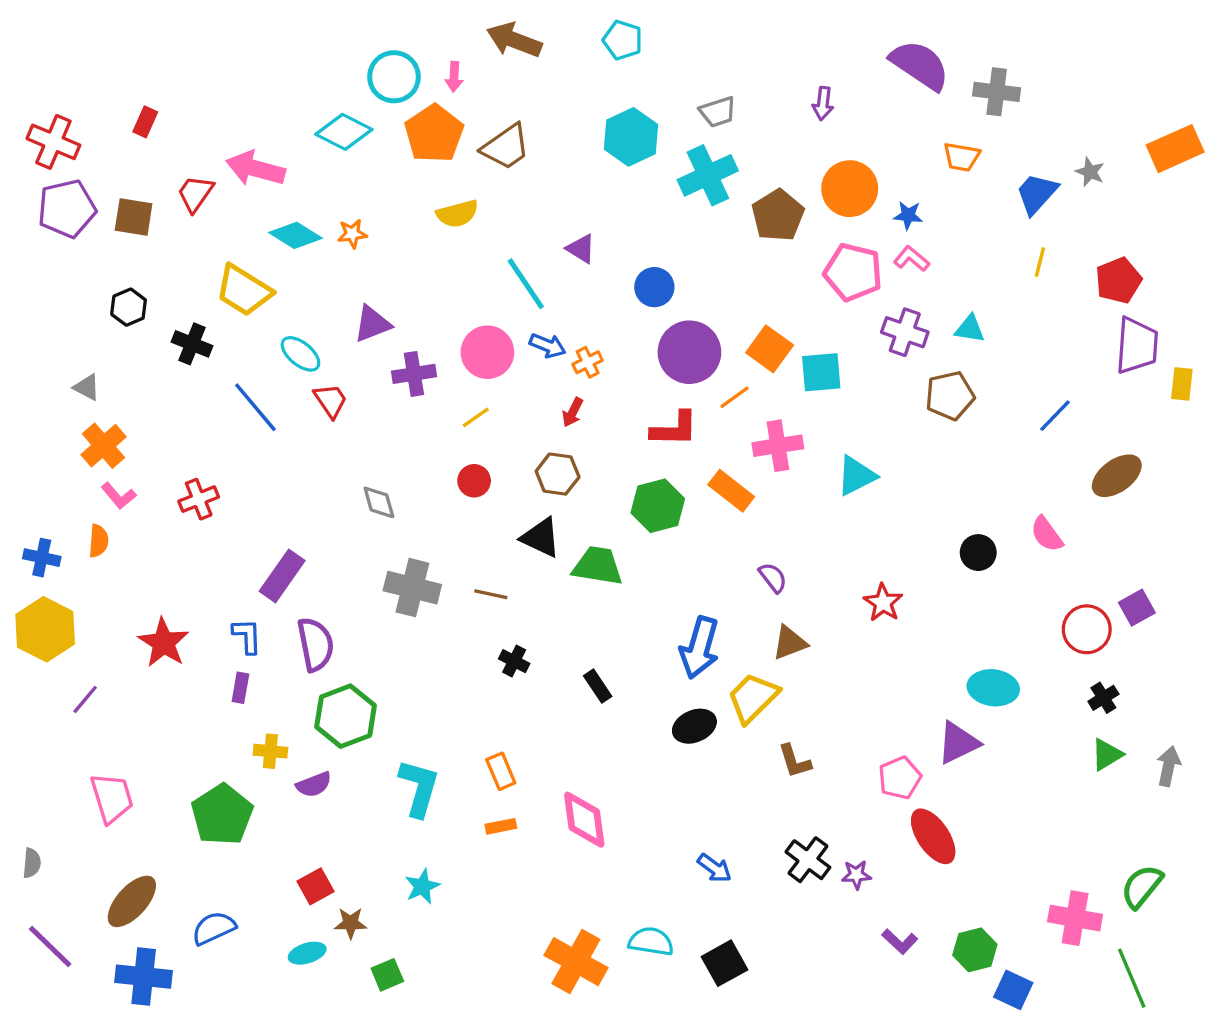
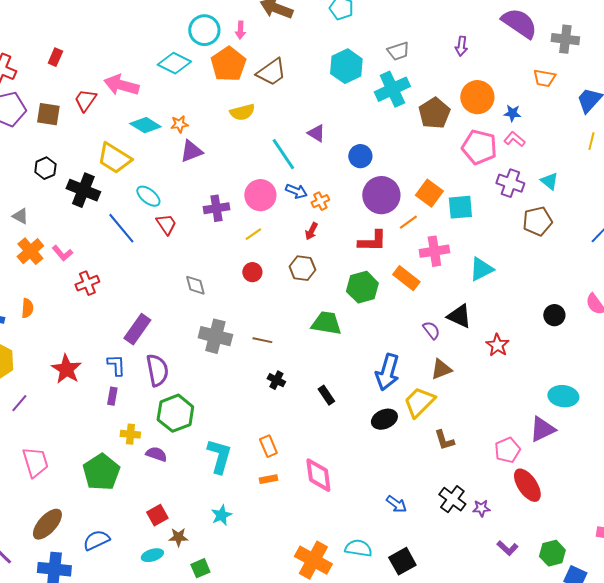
purple triangle: (372, 324) -> (191, 151), moved
cyan triangle: (970, 329) -> (549, 181), turned 30
black cross: (192, 344) -> (83, 190), size x1.4
pink L-shape: (119, 496) -> (62, 253), moved
black triangle: (541, 538) -> (459, 316), moved
purple semicircle: (314, 785) -> (156, 454), turned -140

